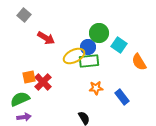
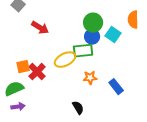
blue circle: (88, 47) -> (92, 37), moved
yellow ellipse: (74, 56) -> (65, 60), moved
orange semicircle: (139, 62) -> (133, 20), moved, turned 30

